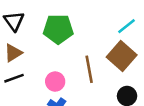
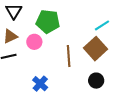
pink circle: (55, 82) -> (34, 42), moved

